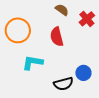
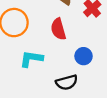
blue circle: (83, 73) -> (84, 56), moved

